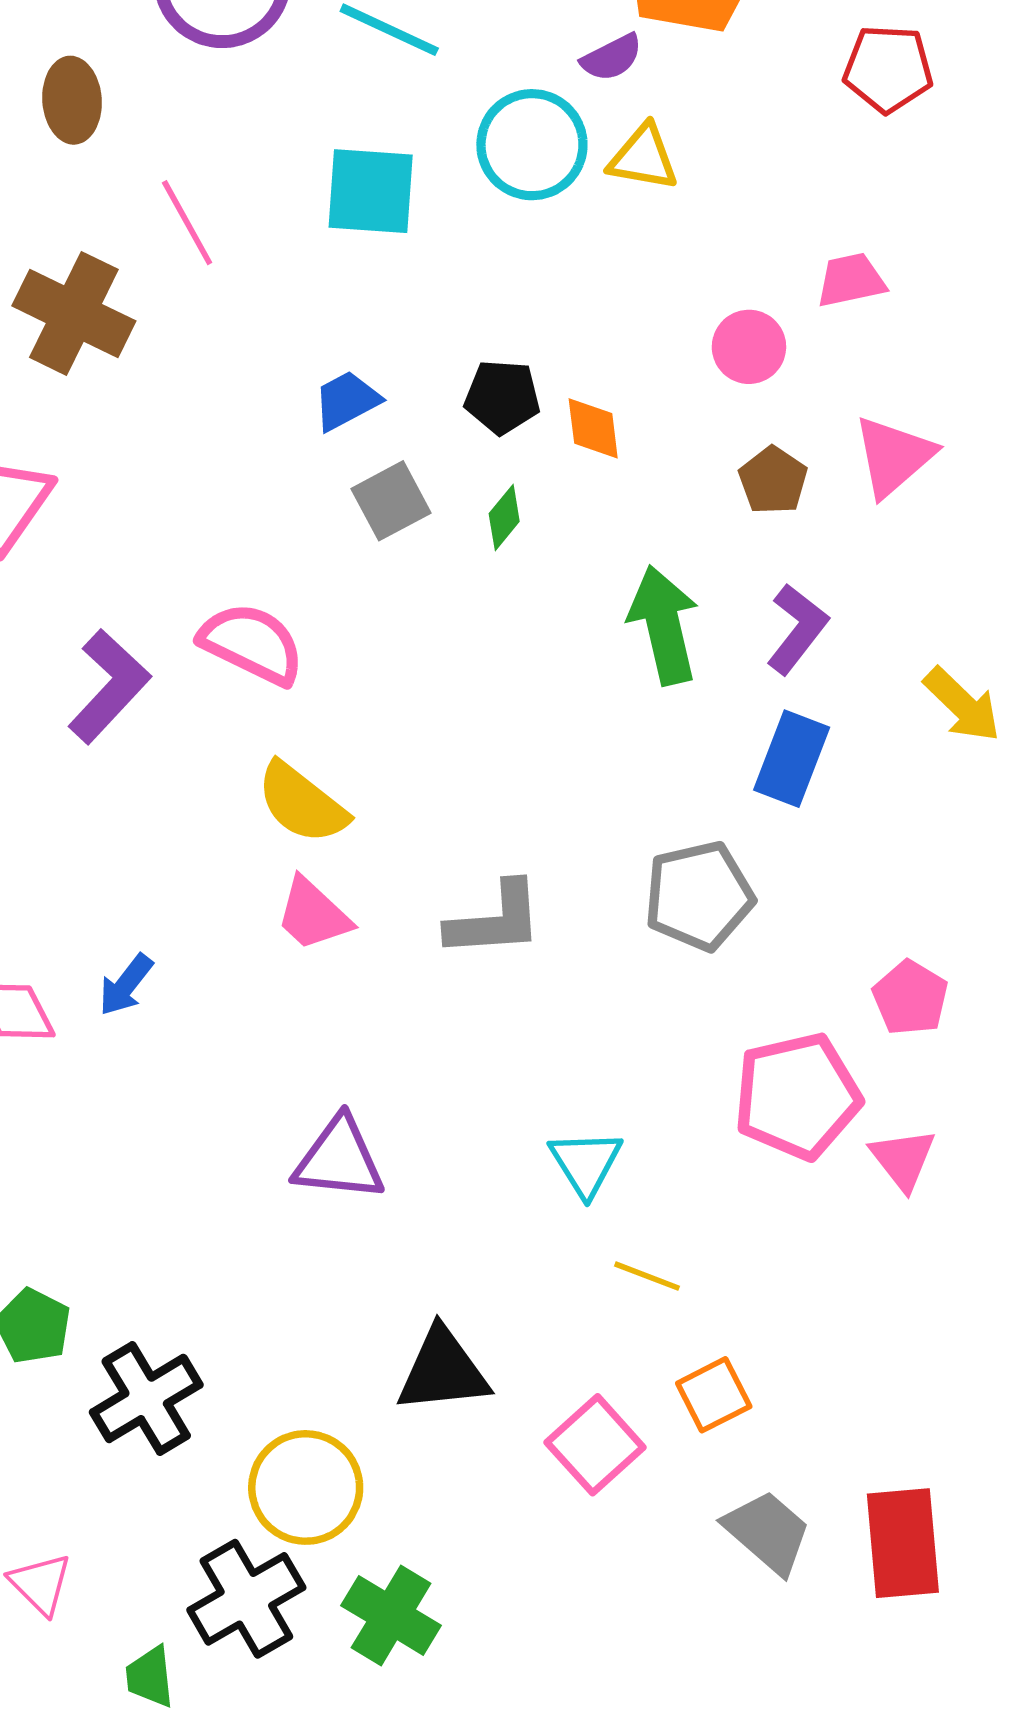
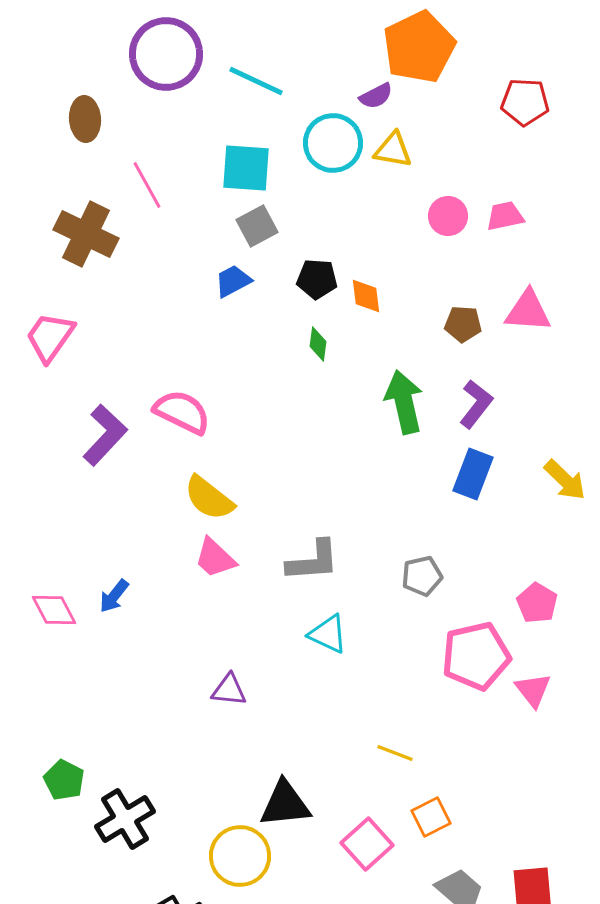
pink circle: (749, 347) -> (448, 216), moved
pink triangle: (894, 456) -> (528, 311), turned 45
brown pentagon: (773, 480) -> (463, 324), turned -30
gray square: (391, 501) -> (257, 226), moved
green diamond: (504, 517) -> (318, 344), turned -32
yellow arrow: (962, 705) -> (565, 480), moved
gray pentagon: (699, 896) -> (422, 576), moved, size x0.7
purple triangle: (339, 1159) -> (229, 690), size x0.7
cyan triangle: (586, 1163) -> (328, 634), moved, turned -33
yellow circle: (306, 1487) -> (240, 856), moved

